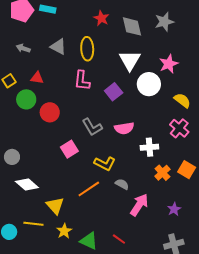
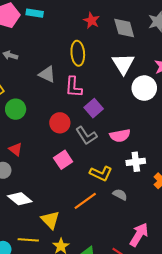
gray triangle: (58, 47) -> (47, 74), moved
red triangle: (37, 78) -> (16, 149), moved, turned 32
purple square: (114, 92) -> (94, 108), moved
red circle: (50, 112) -> (60, 123), moved
white cross: (149, 147) -> (136, 162), moved
pink arrow: (139, 205) -> (139, 235), moved

